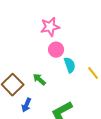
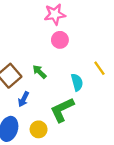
cyan semicircle: (70, 65) -> (77, 82), moved

